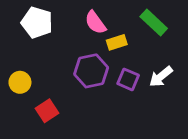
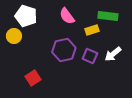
green rectangle: (154, 23) -> (108, 16), turned -36
yellow rectangle: (117, 42) -> (92, 30), moved
yellow circle: (20, 82) -> (14, 36), moved

